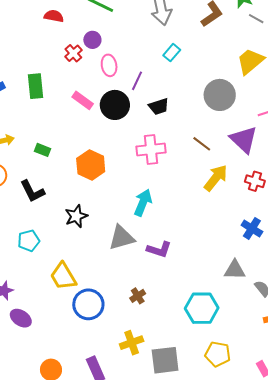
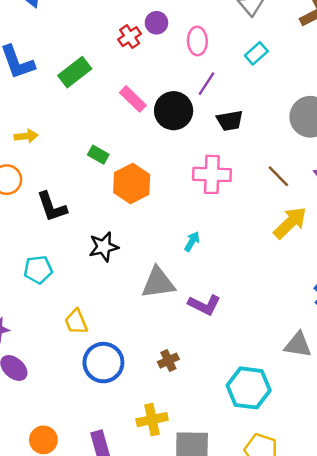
pink ellipse: (109, 65) -> (197, 41), moved
green rectangle: (36, 86) -> (75, 72), turned 50
green rectangle: (42, 150) -> (98, 155), moved
cyan arrow: (143, 203) -> (192, 241), size x0.6
yellow trapezoid: (63, 276) -> (76, 322), size x0.7

